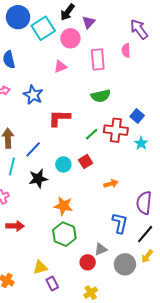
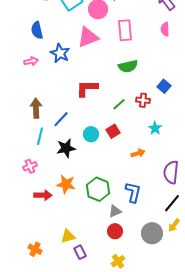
pink semicircle: (126, 50) -> (165, 29), moved
pink triangle: (60, 67) -> (88, 37), size x1.6
blue star: (33, 95) -> (60, 53), moved
red cross: (116, 130) -> (143, 100), size x0.6
cyan star: (141, 143) -> (155, 128), moved
orange star: (63, 206) -> (66, 184), moved
blue L-shape: (120, 223) -> (133, 192), moved
green hexagon: (64, 234) -> (98, 189), moved
gray triangle: (101, 249) -> (115, 211), moved

